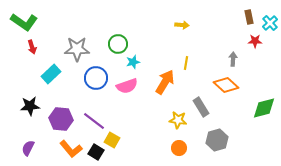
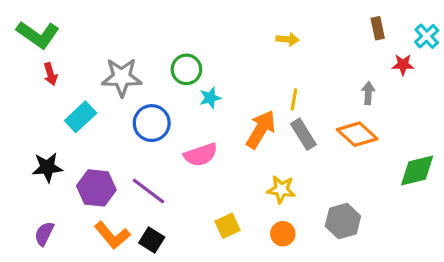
brown rectangle: (249, 17) -> (378, 28), moved
pink semicircle: (127, 86) -> (201, 155), moved
gray rectangle: (201, 107) -> (303, 134), moved
yellow square: (112, 140) -> (228, 226), moved, turned 35

